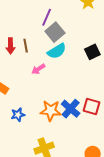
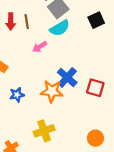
black square: (92, 52) -> (96, 20), moved
blue cross: (71, 109) -> (67, 77), moved

